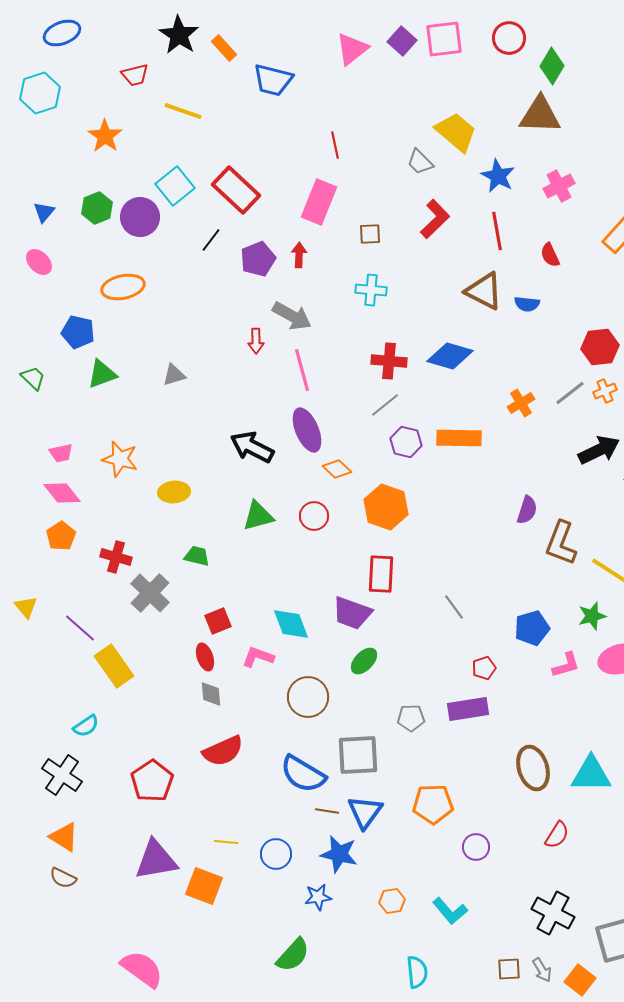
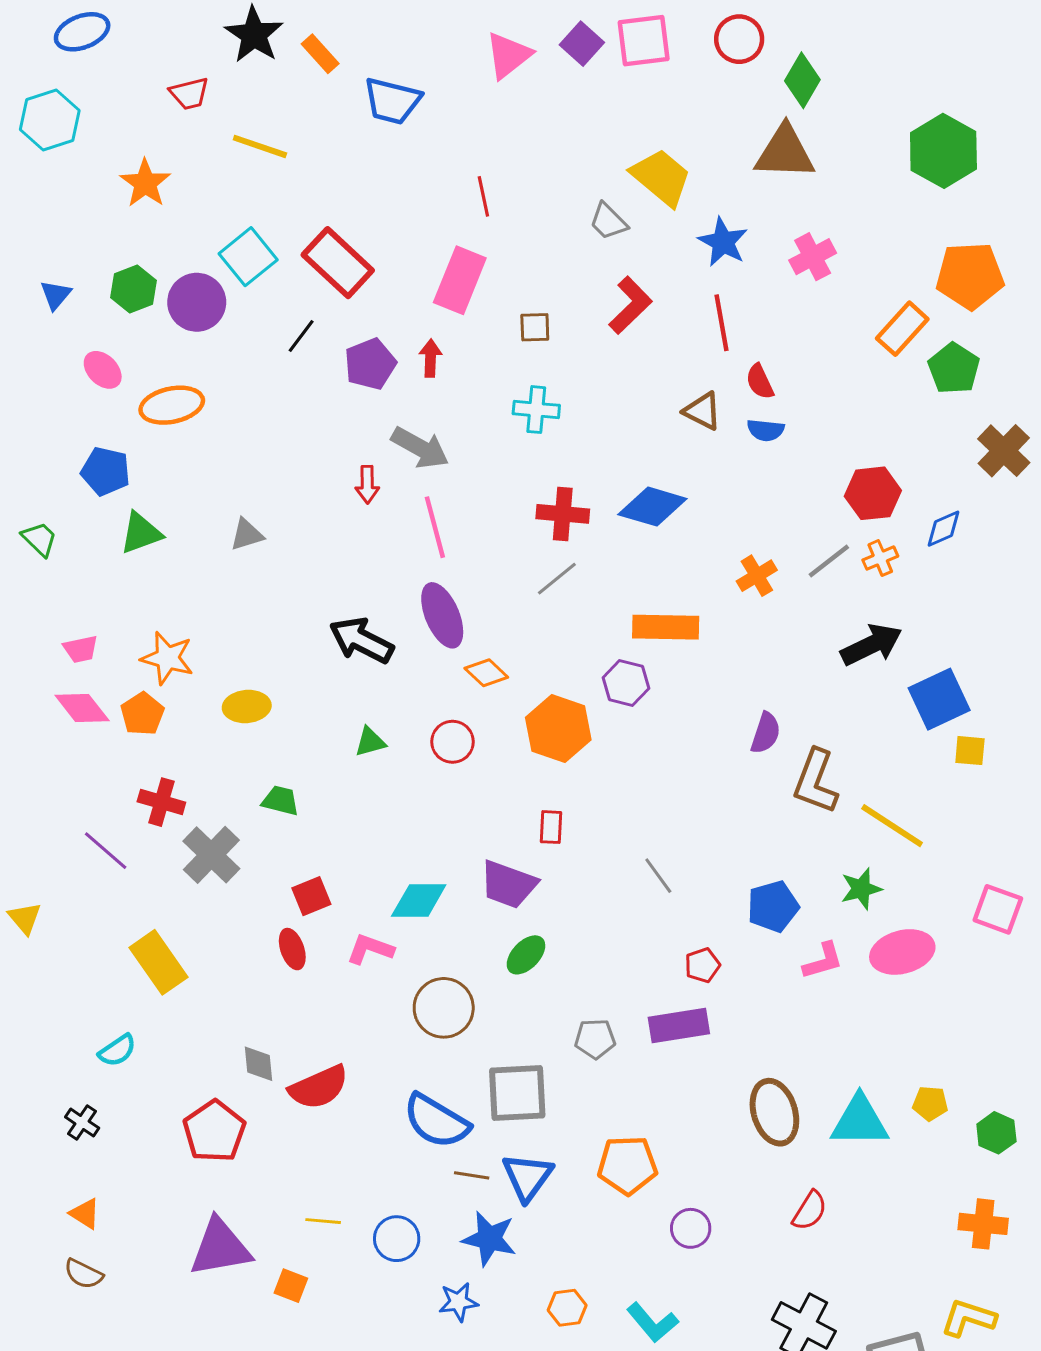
red semicircle: (550, 255) -> (760, 382), moved
pink ellipse: (39, 262) -> (103, 370), moved
brown triangle: (484, 291) -> (702, 411), size x0.7
purple hexagon: (406, 442) -> (626, 683), moved
green triangle: (258, 516) -> (370, 742), size x0.7
orange pentagon: (61, 536) -> (142, 714), moved
red rectangle: (381, 574) -> (551, 827), size x0.6
yellow triangle: (26, 607) -> (25, 918), moved
cyan diamond: (291, 624) -> (419, 901), turned -69
purple line: (80, 628) -> (106, 851), moved
gray diamond: (211, 694) -> (258, 1064), moved
black cross: (62, 775) -> (82, 1123), size x0.6
orange triangle: (64, 837) -> (85, 1214), size x0.7
orange square: (204, 886) -> (291, 1286), size x0.6

